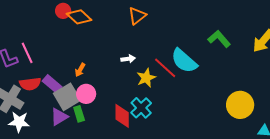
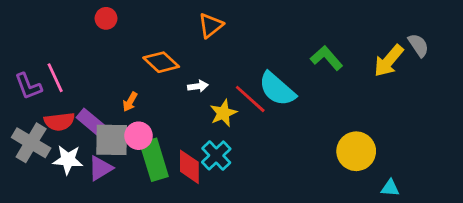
orange diamond: (79, 17) -> (161, 62), moved
gray square: (67, 97) -> (112, 140), turned 32
green rectangle: (79, 114) -> (154, 160), moved, size x1.8
white star: (19, 122) -> (68, 160), moved

